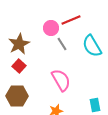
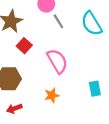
red square: (19, 66) -> (24, 46), moved

